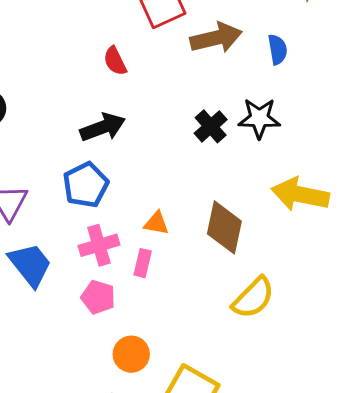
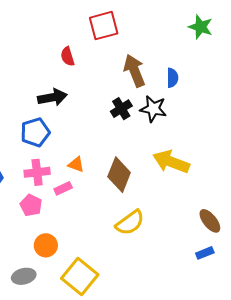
brown arrow: (216, 38) -> (134, 71), moved, turned -108
blue semicircle: (278, 50) -> (172, 78), moved
pink rectangle: (143, 263) -> (63, 188), turned 42

